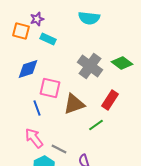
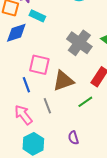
blue diamond: (28, 69) -> (16, 33), moved
gray line: (59, 149) -> (47, 106), moved, turned 42

